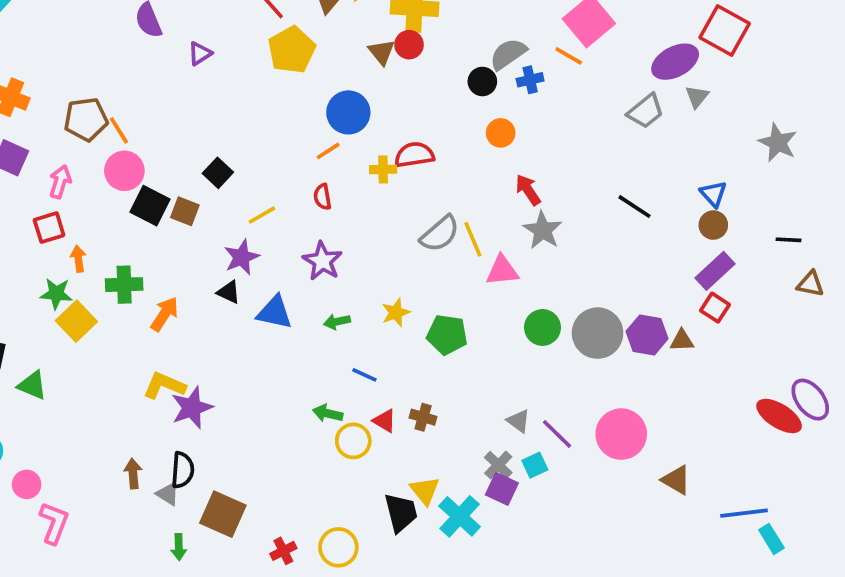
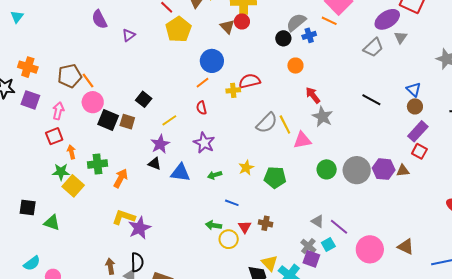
red triangle: (385, 421) -> (245, 227), turned 32
pink circle: (621, 434) -> (370, 249), moved

